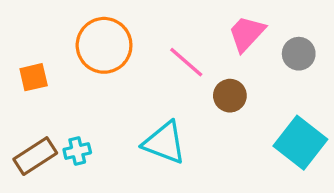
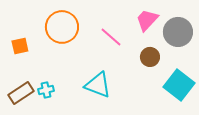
gray circle: (299, 54) -> (178, 32), size x1.5
brown circle: (230, 96) -> (150, 57), moved

